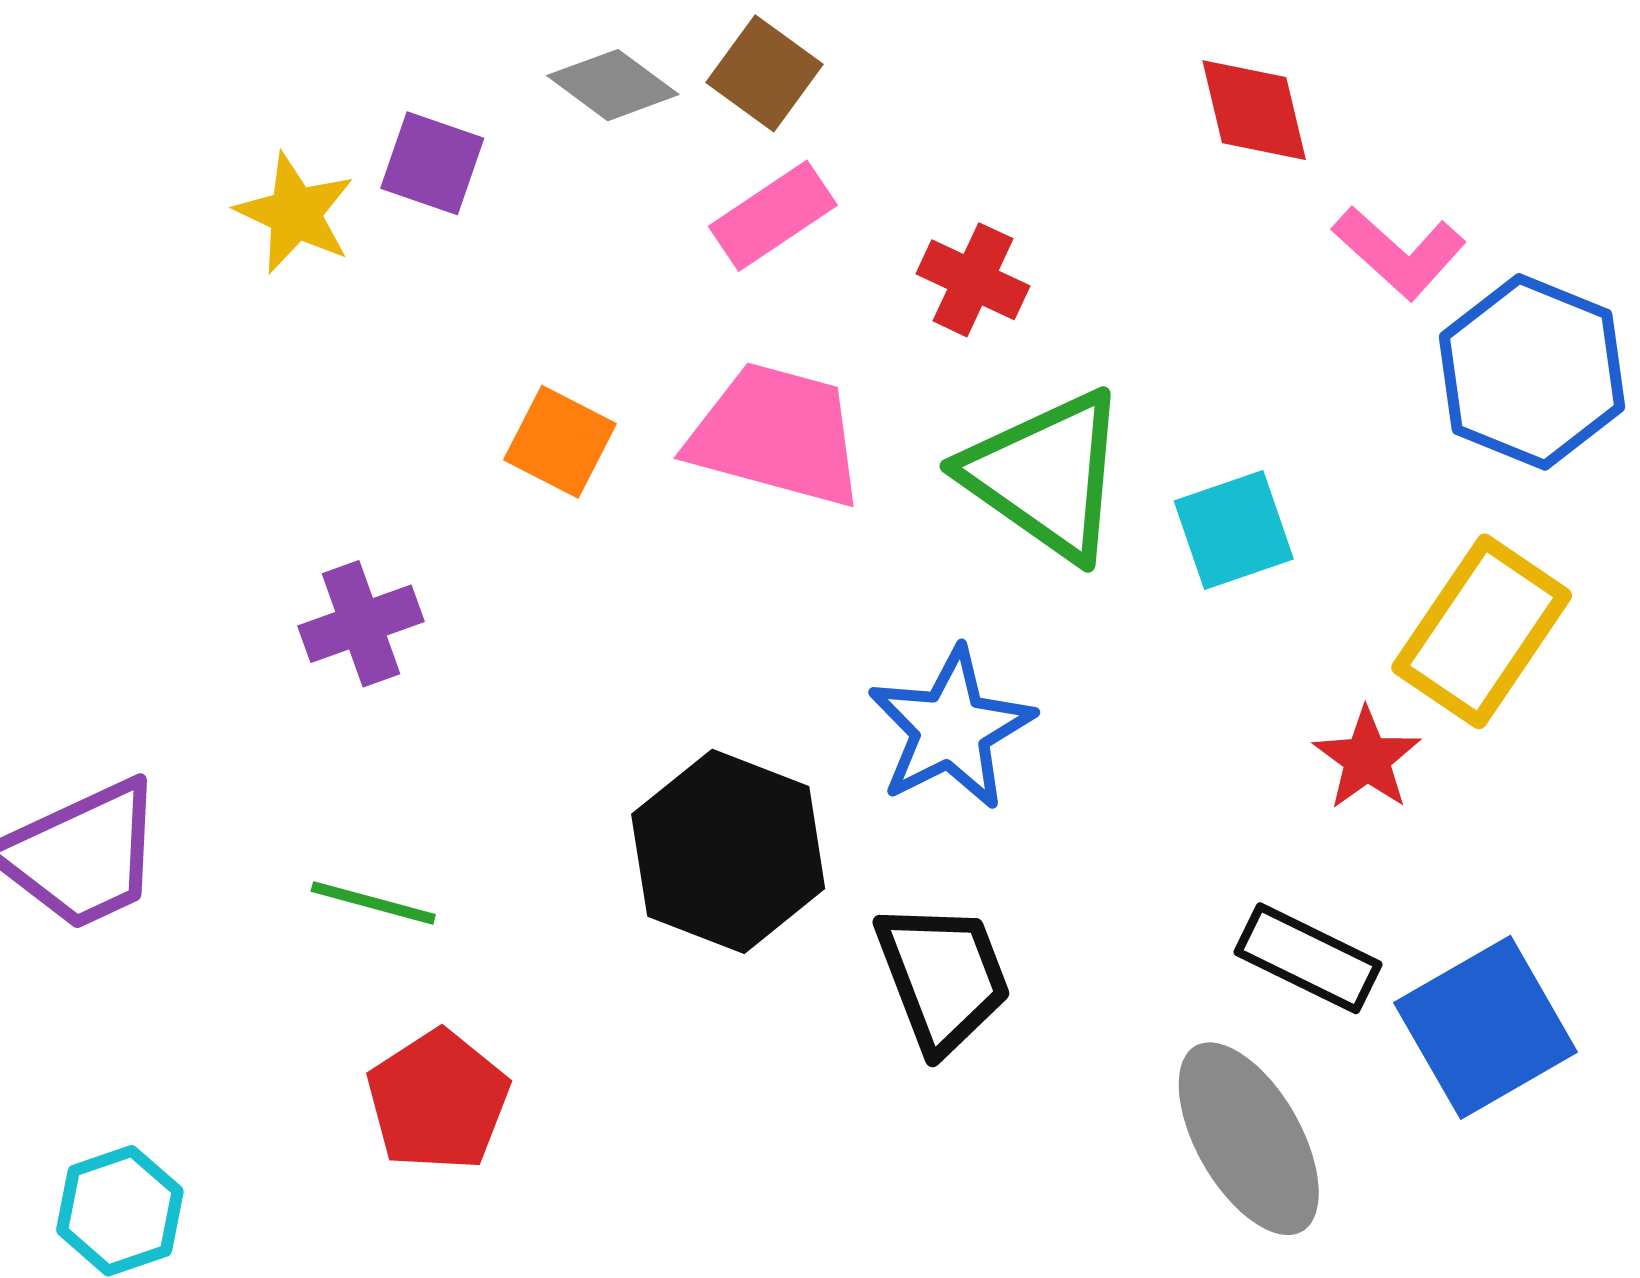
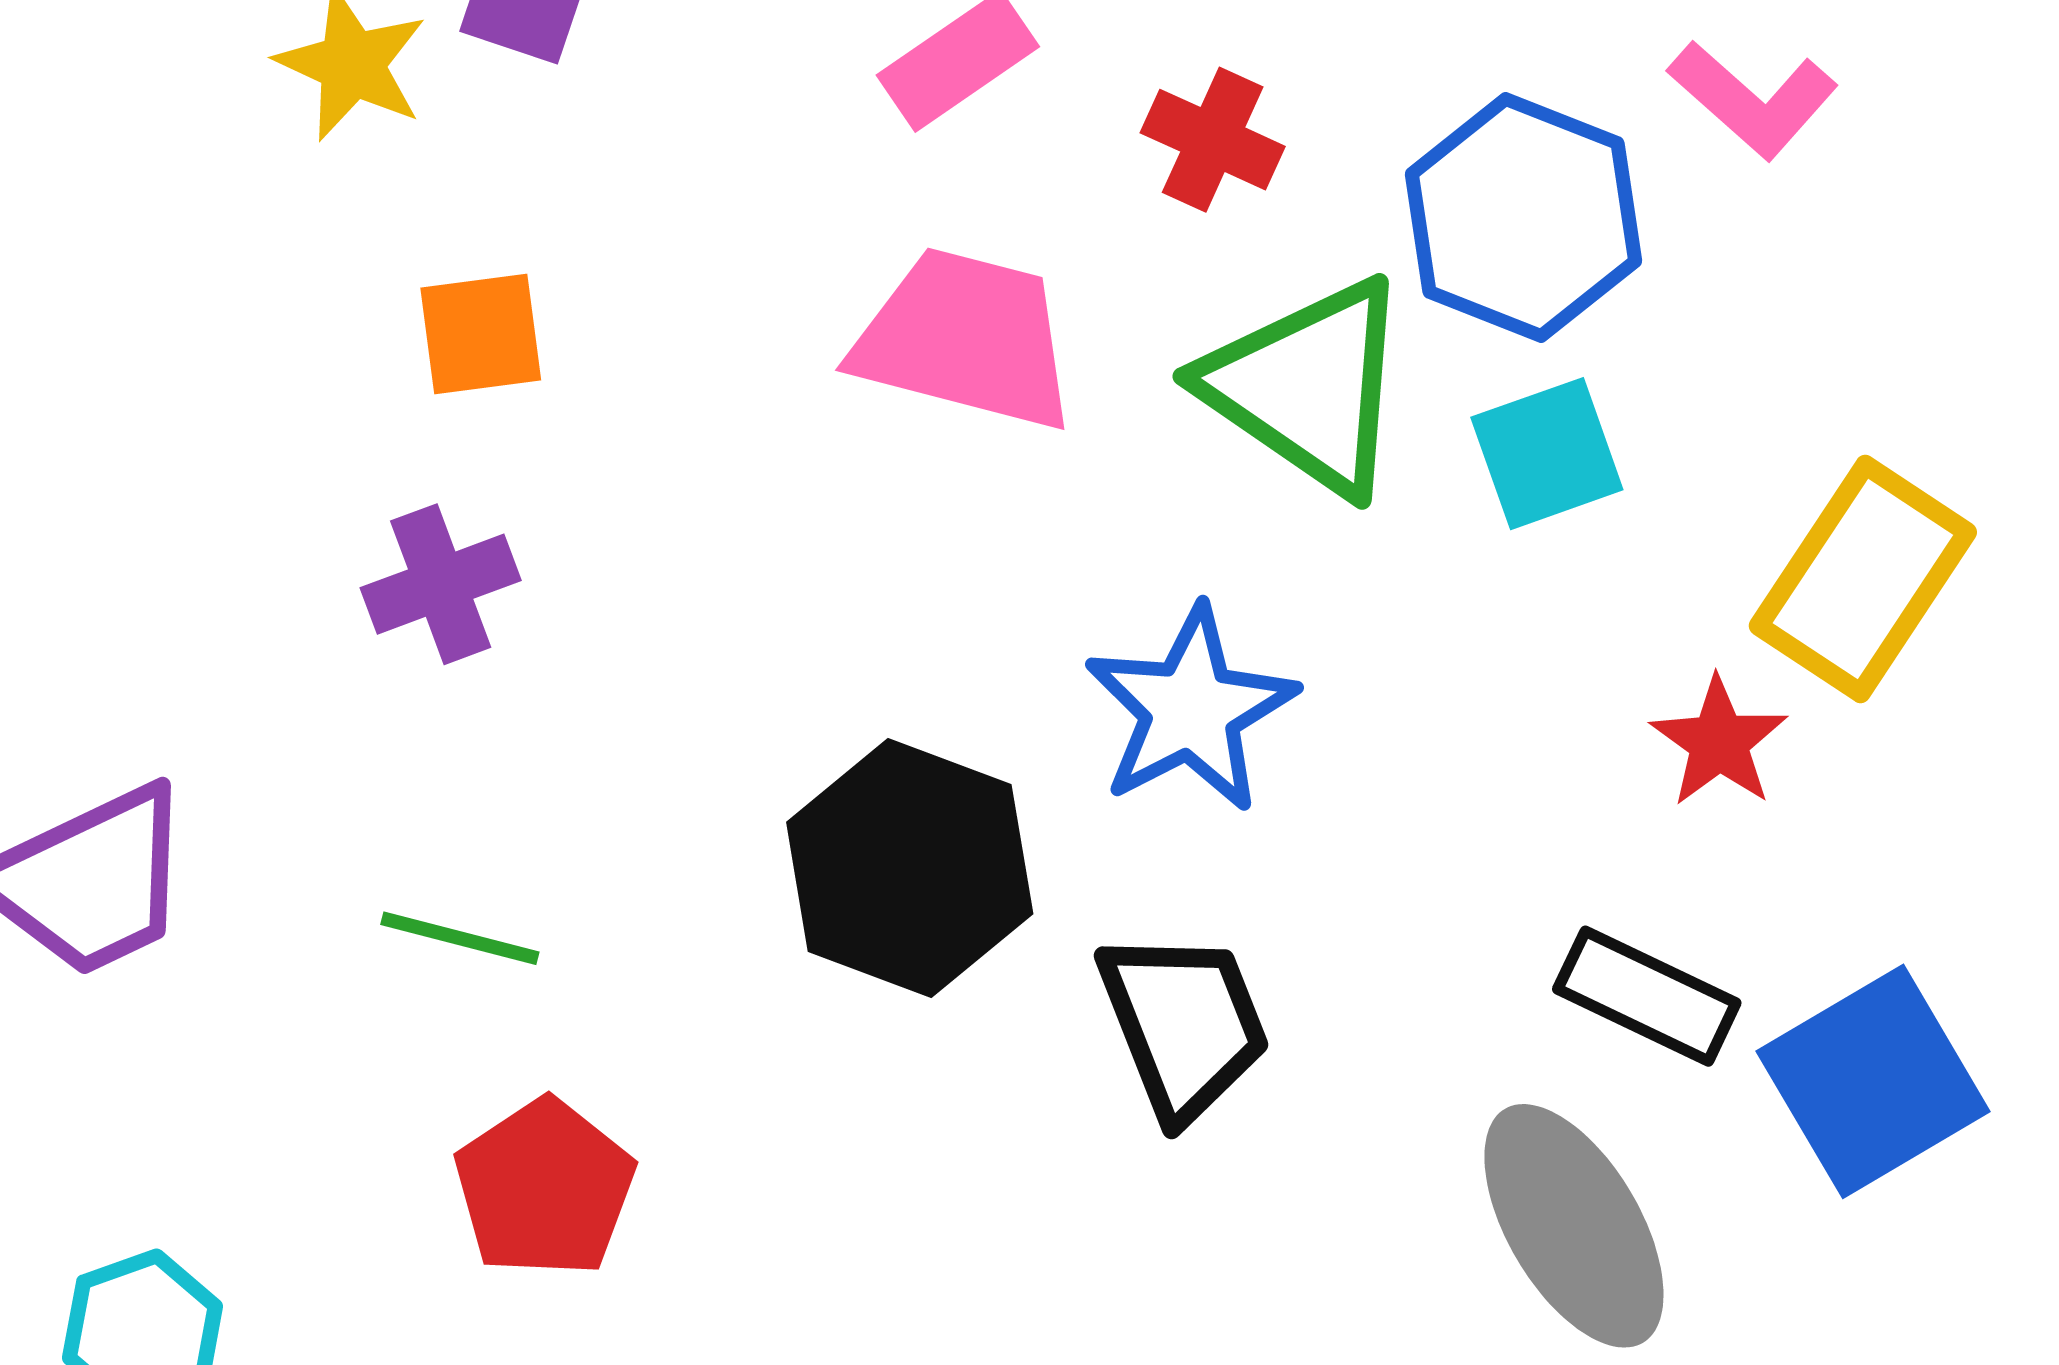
blue hexagon: (1532, 372) -> (1523, 217), moved
orange square: (560, 442) -> (481, 334), moved, turned -34

